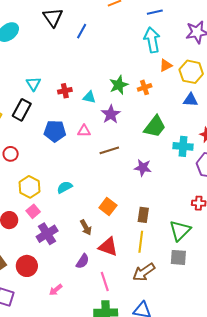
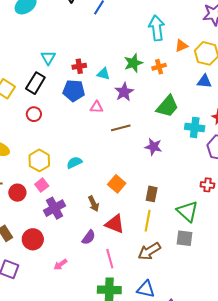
cyan arrow: (152, 40) -> (157, 28), moved
blue pentagon: (55, 131) -> (74, 91), moved
red circle: (11, 154) -> (34, 114), moved
green triangle: (180, 230) -> (187, 211), turned -35

